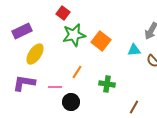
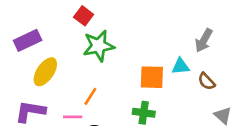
orange square: (101, 41) -> (152, 77), moved, turned -36
orange line: (77, 72) -> (90, 96), moved

